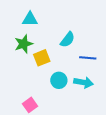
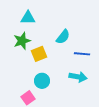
cyan circle: (59, 80) -> (42, 81), moved

